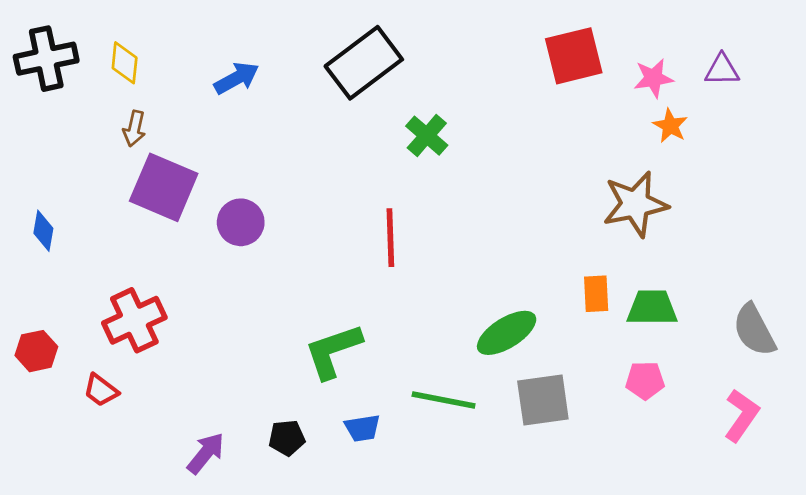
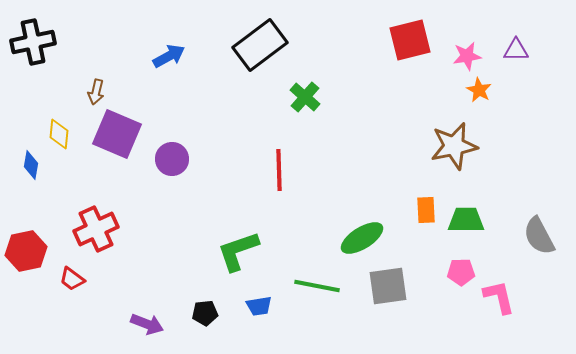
yellow diamond: (125, 63) -> (59, 134), moved
red hexagon: (36, 351) -> (26, 251), size x1.4
pink L-shape: (742, 415) -> (499, 297), moved, turned -48
purple arrow: (206, 453) -> (147, 324), turned 72

